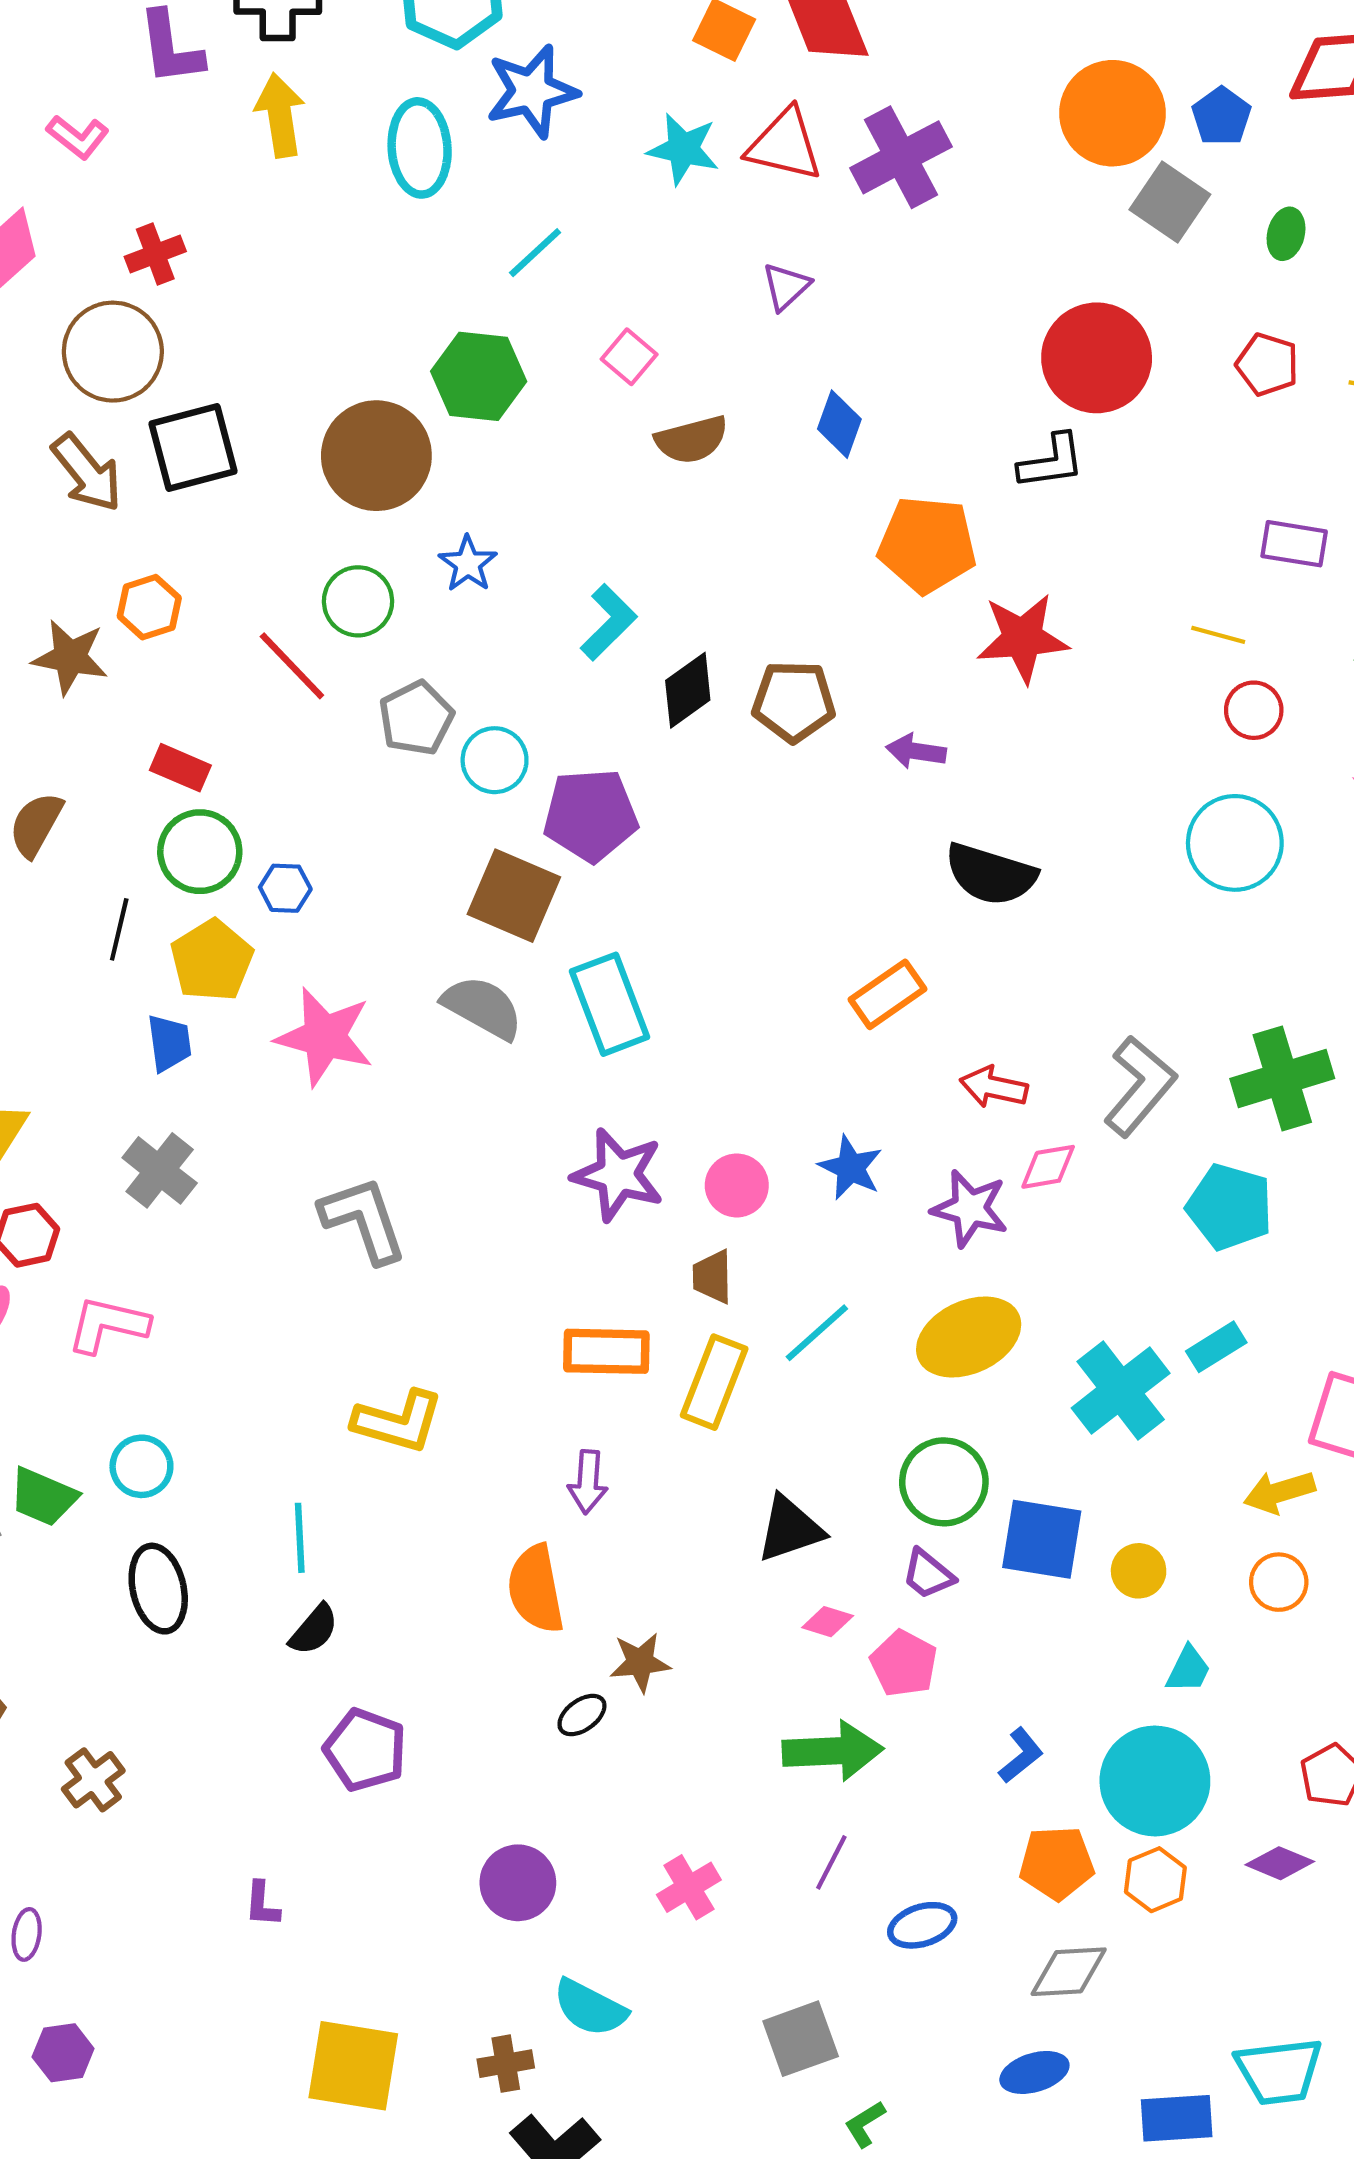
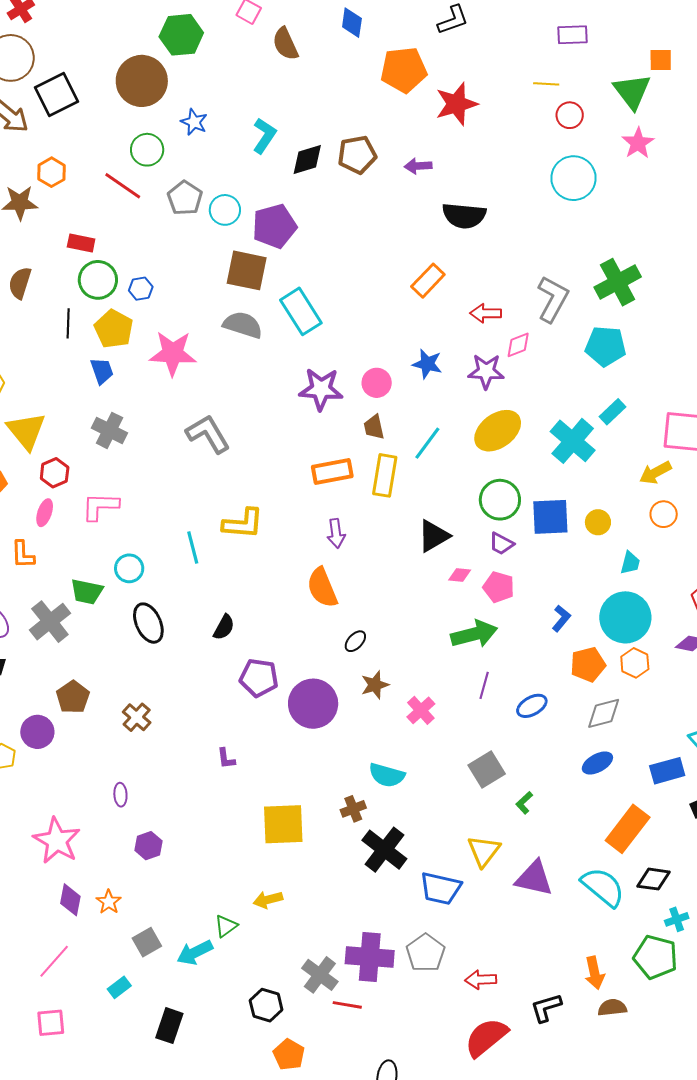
brown semicircle: (692, 440) -> (285, 44), turned 92
black diamond: (688, 690) -> (307, 159), turned 30
cyan line: (300, 1538) -> (193, 547), moved
brown star: (640, 1662) -> (375, 685), moved
purple circle: (518, 1883) -> (313, 704), moved, size x1.4

